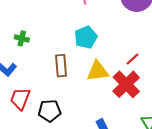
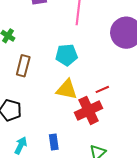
brown rectangle: (61, 66) -> (23, 66), moved

